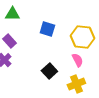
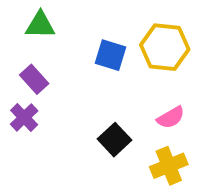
yellow hexagon: (82, 37) -> (165, 47), moved
pink semicircle: (77, 60) -> (171, 117), turned 88

